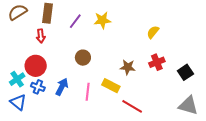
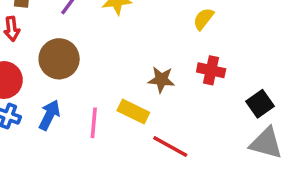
brown circle: (83, 58) -> (59, 59), moved, size x1.5
red cross: (157, 62) -> (211, 70), turned 35
black square: (185, 72) -> (260, 104), moved

